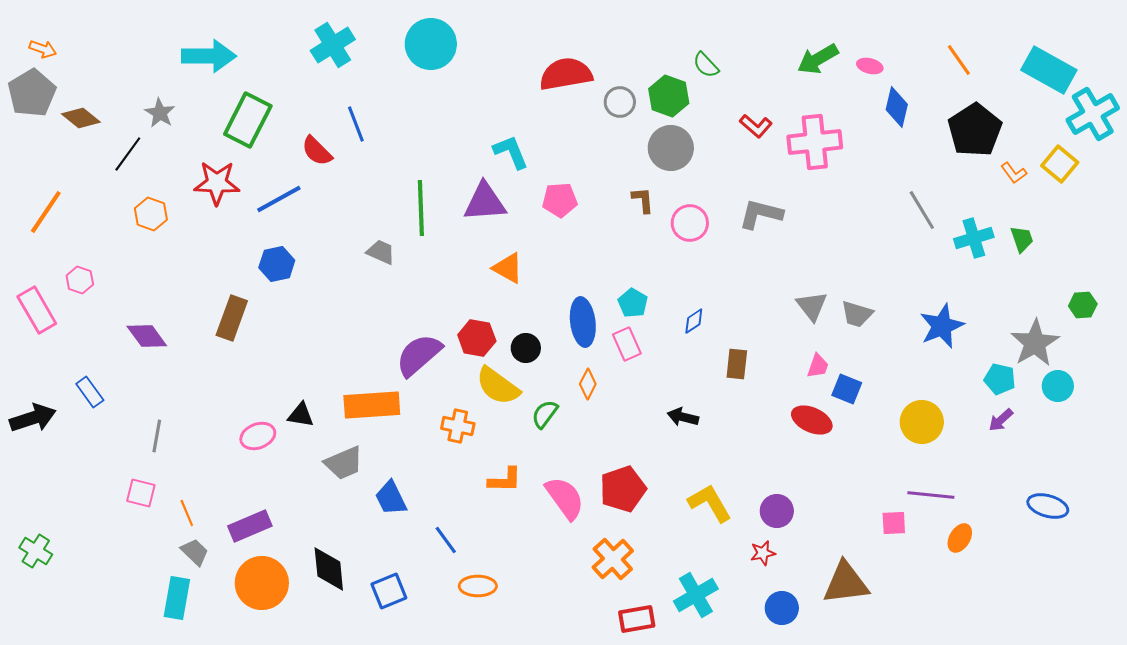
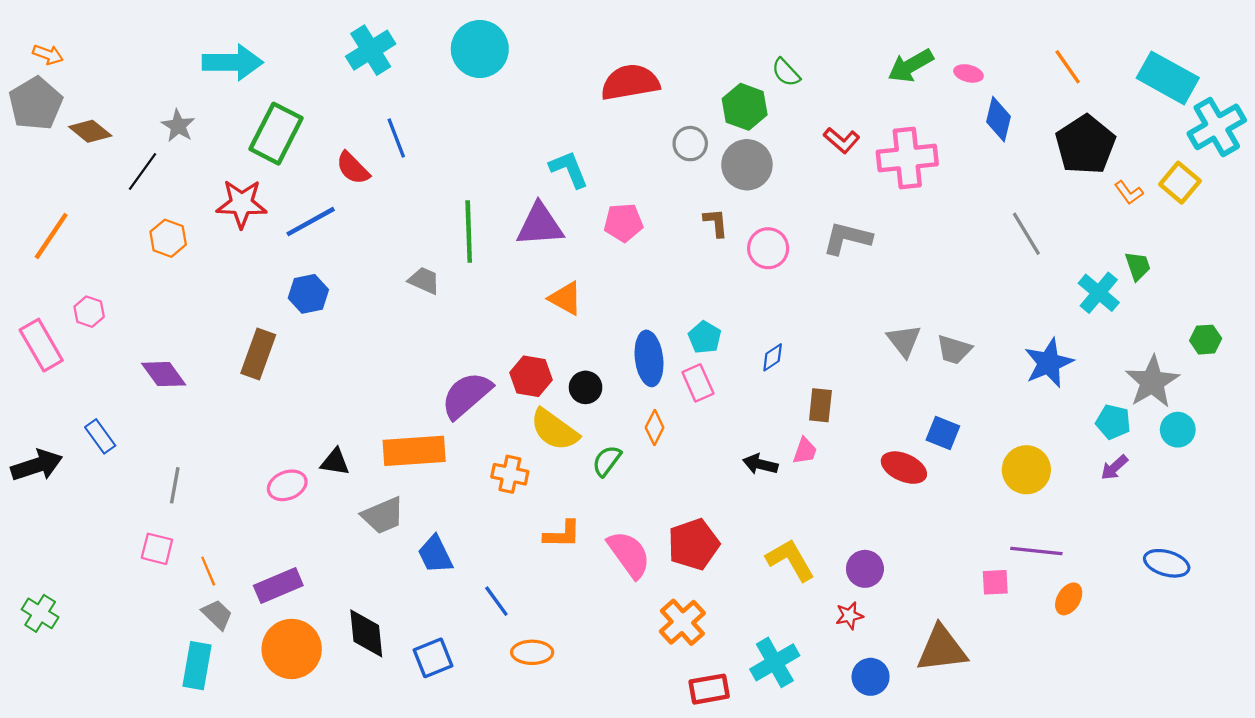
gray circle: (620, 102) -> (690, 144), moved
cyan cross: (974, 238) -> (1099, 293), moved, turned -33
pink trapezoid: (818, 366) -> (805, 451), moved

